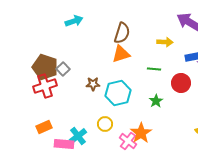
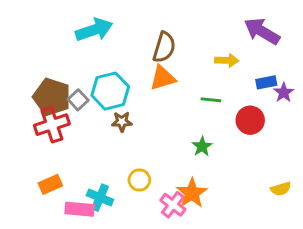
cyan arrow: (74, 21) -> (94, 30), size x1.4
cyan hexagon: (118, 93) -> (110, 91), moved
green star: (156, 101) -> (202, 146), moved
cyan cross: (78, 136) -> (100, 198), turned -30

